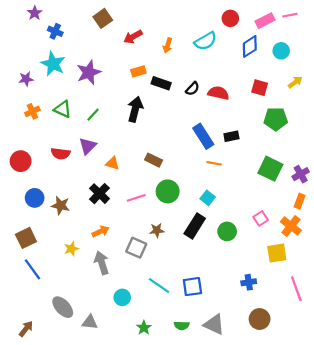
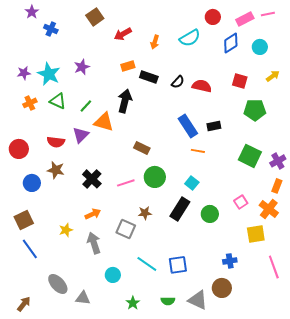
cyan star: (53, 64) -> (49, 74), moved
purple star: (89, 72) -> (82, 67), size x0.7
orange triangle: (112, 163) -> (104, 122), moved, size x1.5
brown star: (61, 205) -> (56, 170), moved
brown circle: (260, 319) -> (222, 288), moved

